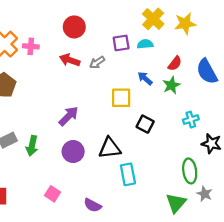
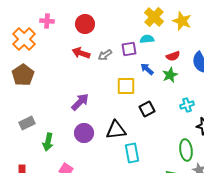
yellow star: (185, 24) -> (182, 21), turned 30
purple square: (121, 43) -> (129, 49), moved
pink cross: (31, 46) -> (47, 21), moved
red semicircle: (175, 64) -> (173, 56), turned 32
black square: (145, 124) -> (147, 109), turned 35
green arrow: (32, 146) -> (48, 142), moved

